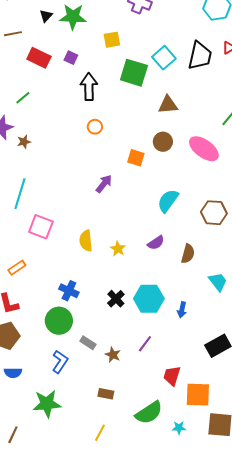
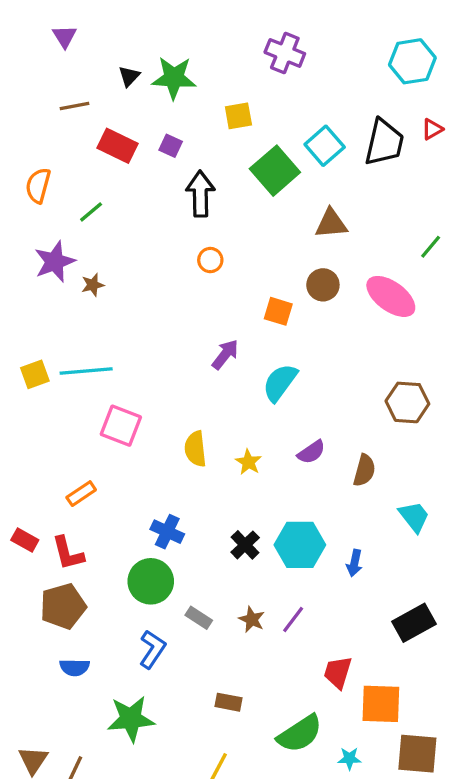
green square: (134, 73) -> (275, 171), turned 32
cyan line: (20, 194) -> (86, 371), turned 68
cyan semicircle: (168, 201) -> (280, 383), moved
brown star: (113, 355) -> (252, 619), moved

